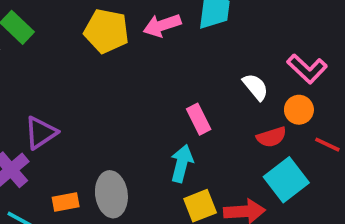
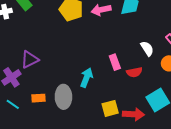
red semicircle: (271, 137) -> (134, 72), moved
cyan arrow: (182, 164) -> (87, 78), moved

